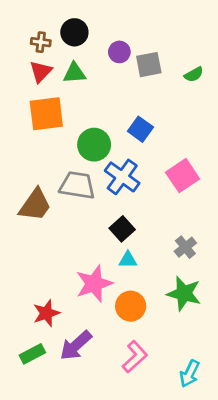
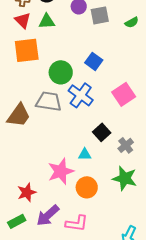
red triangle: (41, 72) -> (23, 20), turned -30
black square: (122, 229) -> (102, 132), moved
pink L-shape: (135, 357) -> (77, 223), moved, turned 50

